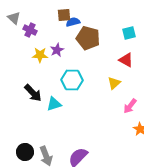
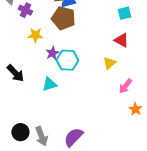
brown pentagon: (88, 38) -> (63, 18), moved
purple star: (57, 50) -> (52, 53), moved
black arrow: (33, 93) -> (15, 73), moved

